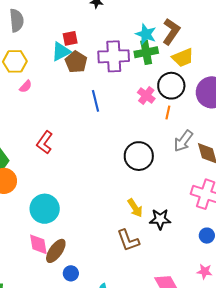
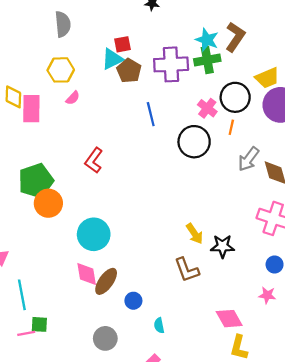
yellow trapezoid: (183, 58) -> (267, 78), moved
black circle: (139, 156) -> (194, 142), moved
pink star: (205, 271) -> (267, 295), moved
blue circle: (71, 273) -> (133, 301), moved

